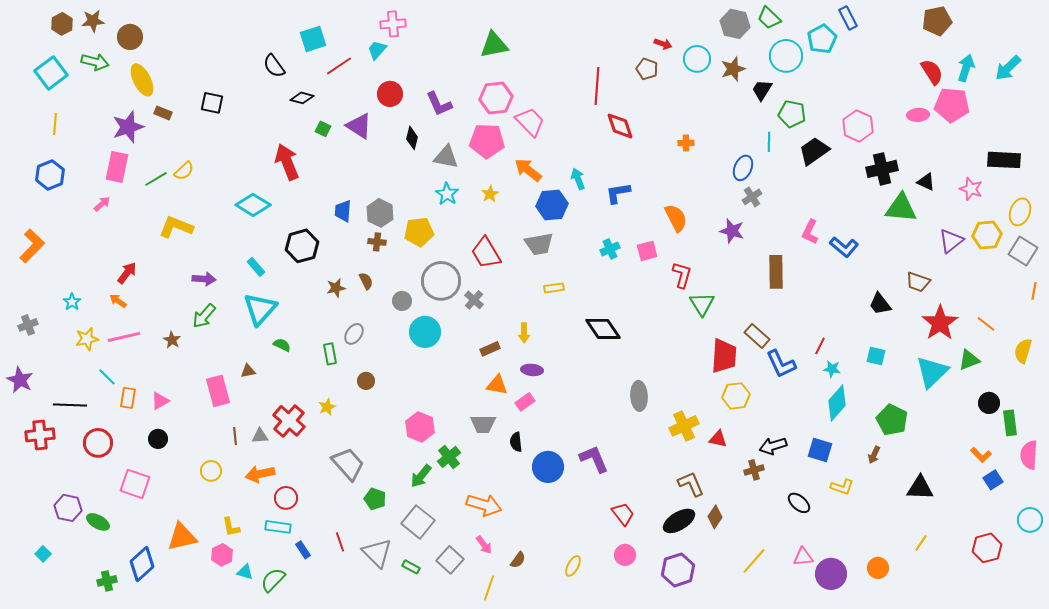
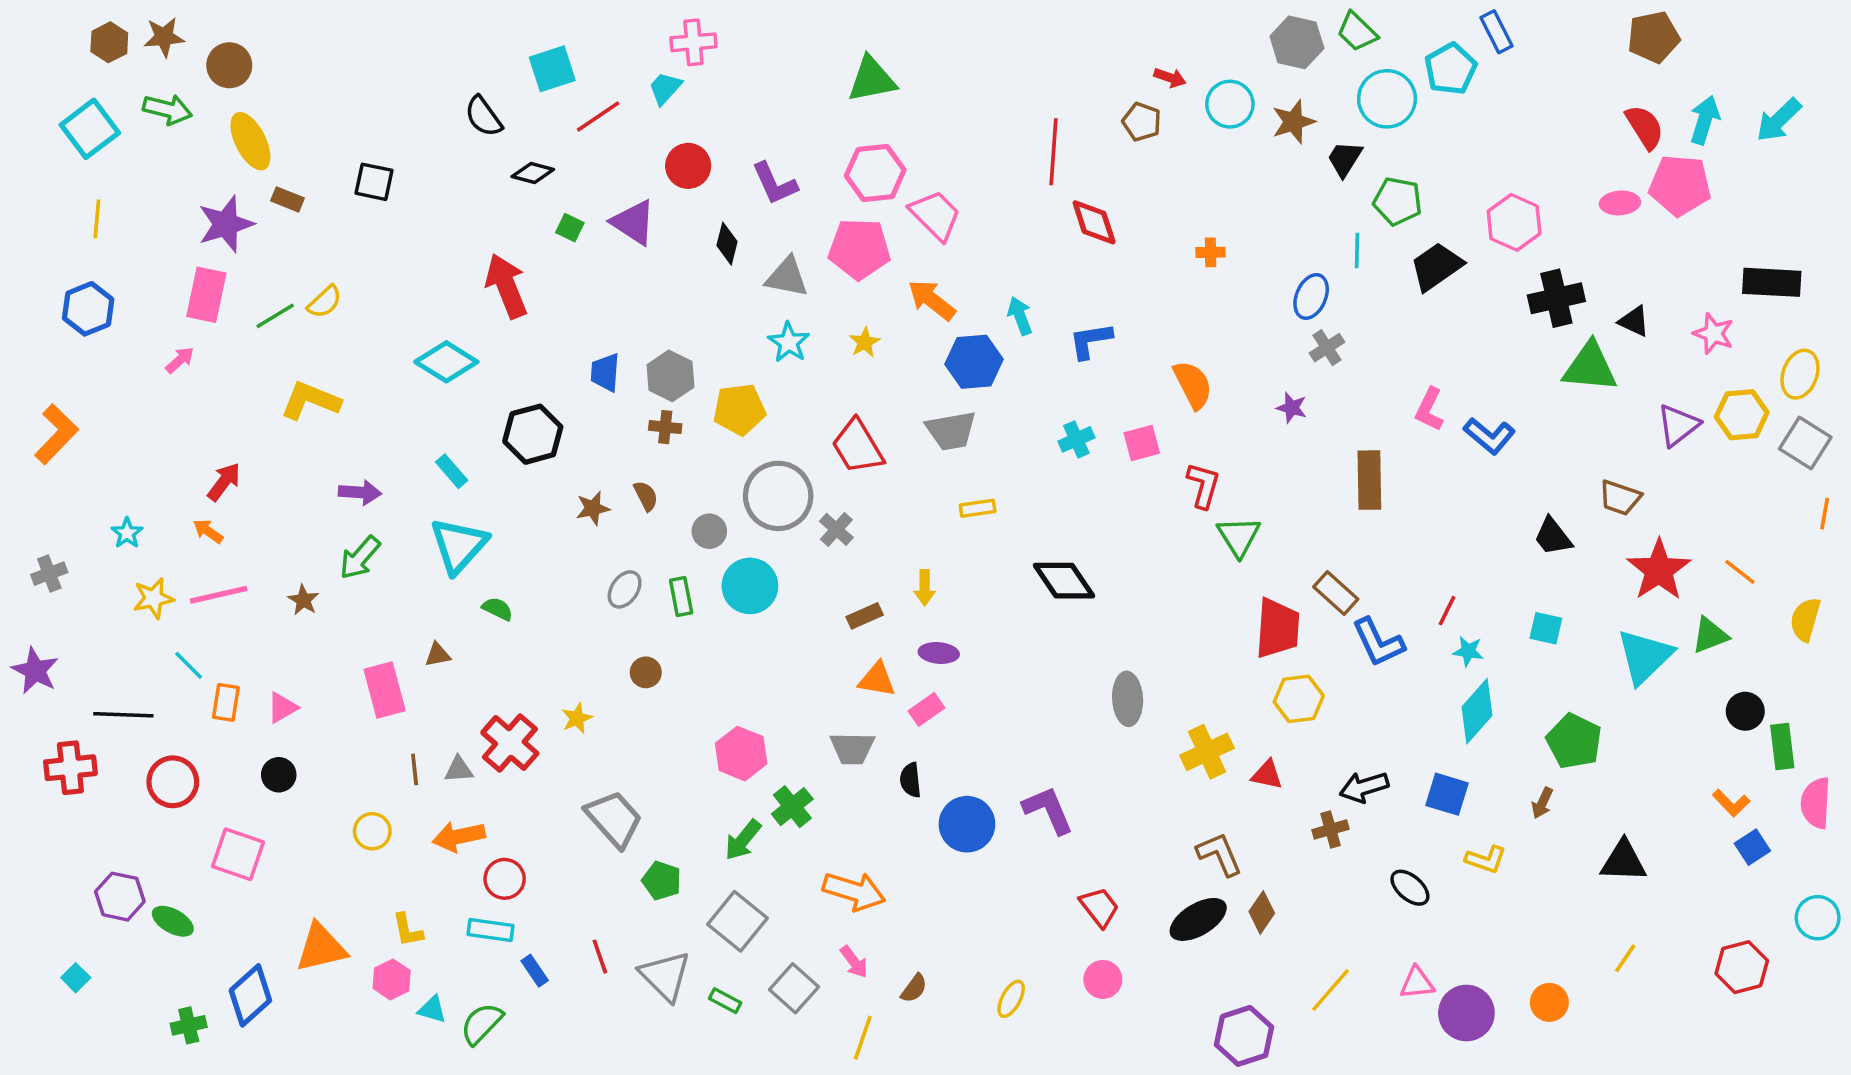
purple star: (732, 231) -> (1292, 408), size x0.7
green rectangle: (330, 354) -> (681, 596), moved
purple hexagon: (678, 570) -> (1244, 1036), moved

